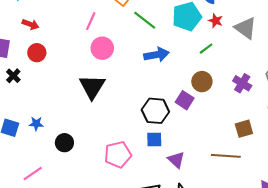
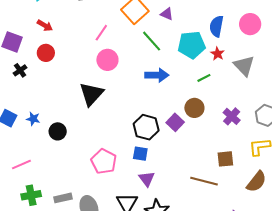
black circle: (64, 143) -> (58, 131), moved
pink pentagon: (118, 155) -> (104, 161), turned 30
purple triangle: (176, 160) -> (147, 179), moved

